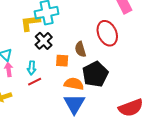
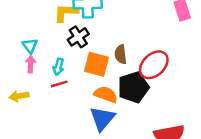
red ellipse: (107, 33) -> (154, 65), moved, turned 60
orange square: (62, 61) -> (96, 64), size x1.5

